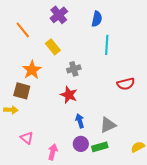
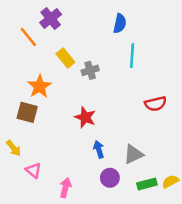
purple cross: (59, 15) -> (51, 19), moved
gray cross: (74, 69) -> (90, 70), moved
yellow arrow: (11, 110) -> (14, 148), moved, turned 48
purple circle: (81, 144) -> (110, 178), moved
green rectangle: (100, 147) -> (147, 184), moved

